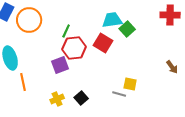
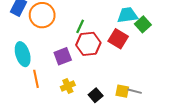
purple square: (60, 65) -> (63, 56), moved
yellow square: (130, 84) -> (122, 91), moved
yellow cross: (57, 99) -> (68, 86), moved

